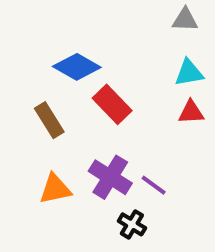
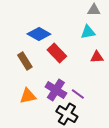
cyan triangle: (189, 73) -> (88, 32), moved
black cross: (132, 224) -> (67, 114), size x1.5

